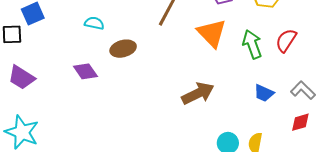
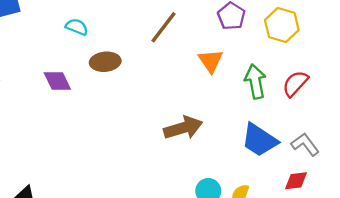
orange triangle: (212, 33) -> (211, 61), size x0.7
blue trapezoid: (264, 93) -> (259, 140), size x1.6

